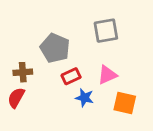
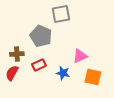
gray square: (106, 31) -> (61, 14), moved
red rectangle: (71, 76) -> (39, 65), moved

